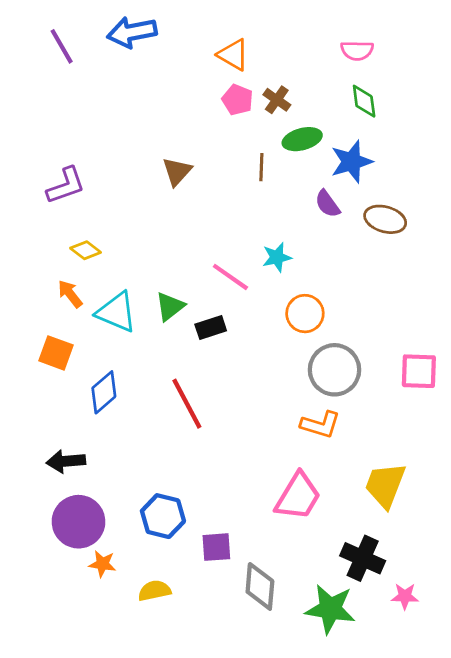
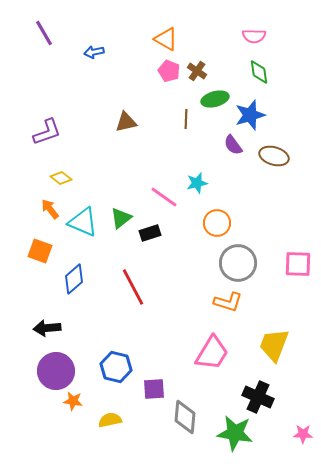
blue arrow: (132, 32) -> (94, 52), moved, size x0.6
brown triangle: (177, 171) -> (126, 122), turned 35
pink star: (405, 596) -> (303, 434), moved

